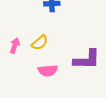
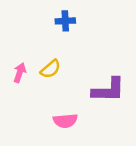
pink semicircle: (48, 71) -> (65, 121), moved

